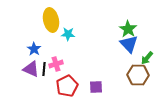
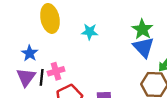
cyan star: (68, 34) -> (90, 32), moved
purple triangle: (31, 69) -> (26, 77), turned 42

